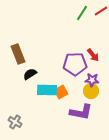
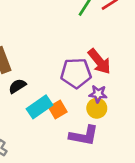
red arrow: (93, 55) -> (99, 61), size x1.5
cyan rectangle: (47, 90) -> (40, 107), turned -36

